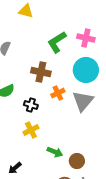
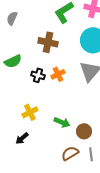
orange cross: (58, 93) -> (58, 74), moved
yellow cross: (31, 130) -> (30, 112), moved

